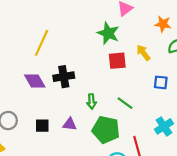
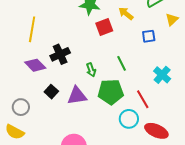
green line: (125, 103) -> (122, 63), turned 42
purple triangle: (70, 124) -> (77, 96), size x1.5
black square: (42, 126) -> (51, 92), moved, turned -32

